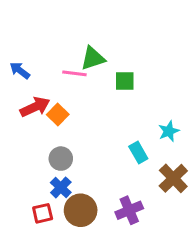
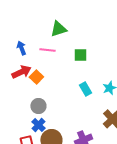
green triangle: (93, 58) -> (58, 29), moved
blue arrow: (20, 70) -> (21, 48), moved, turned 32
cyan rectangle: (138, 152) -> (85, 89), moved

